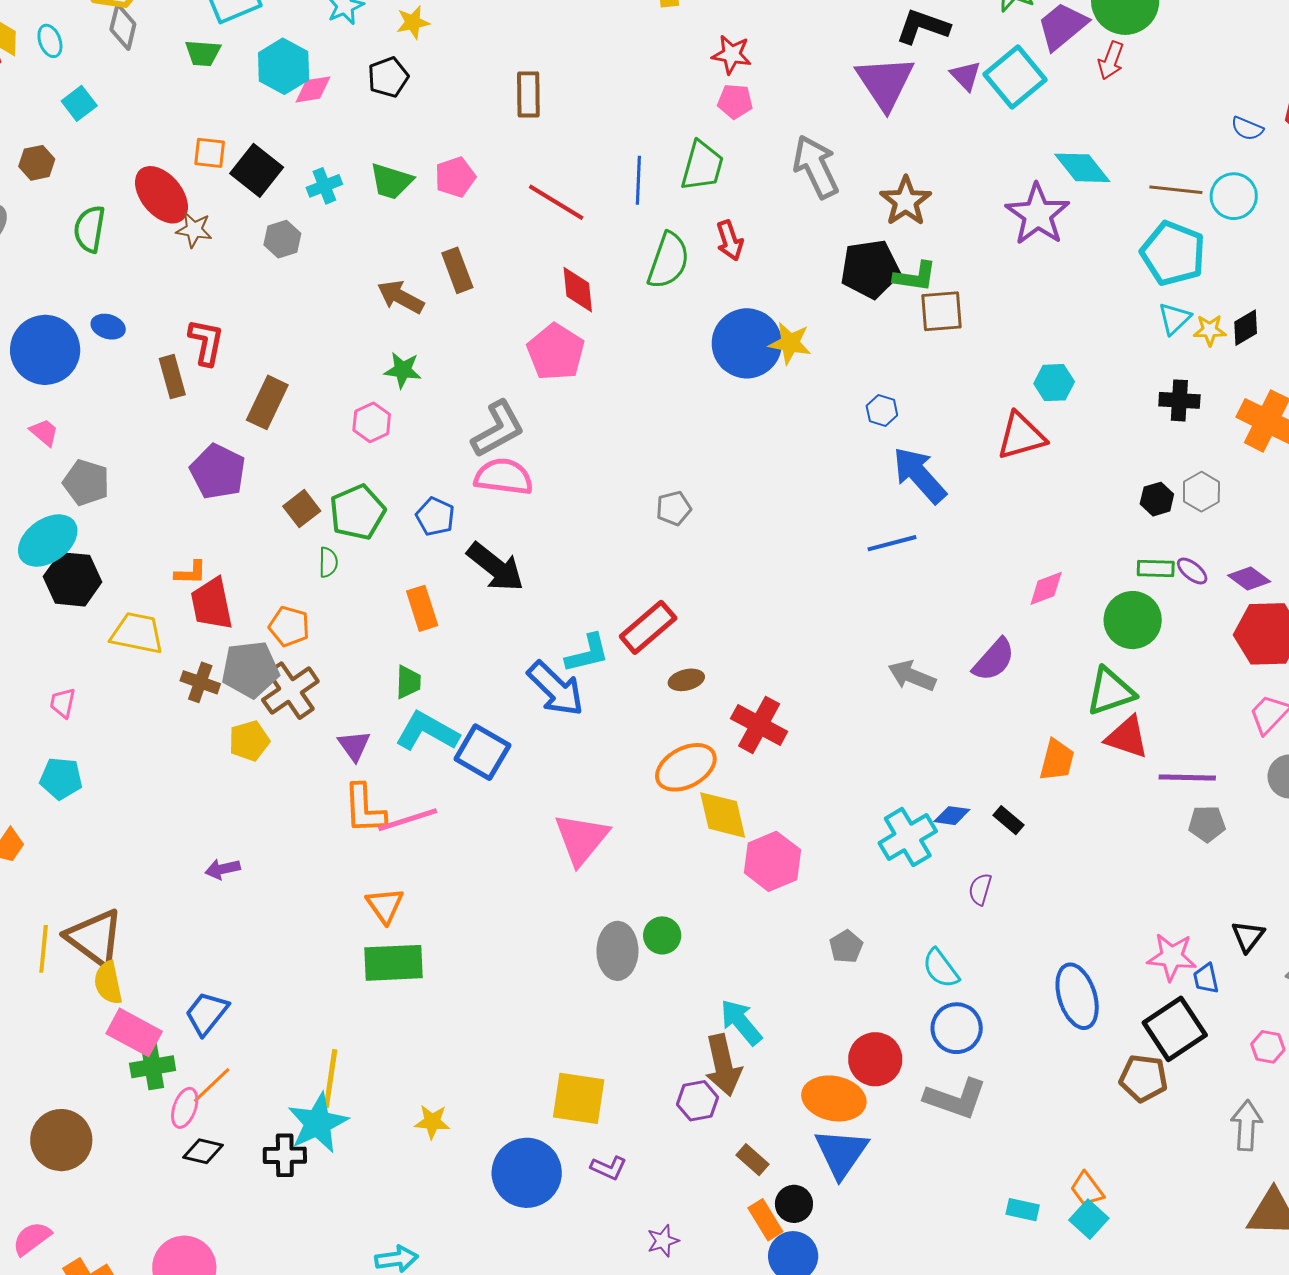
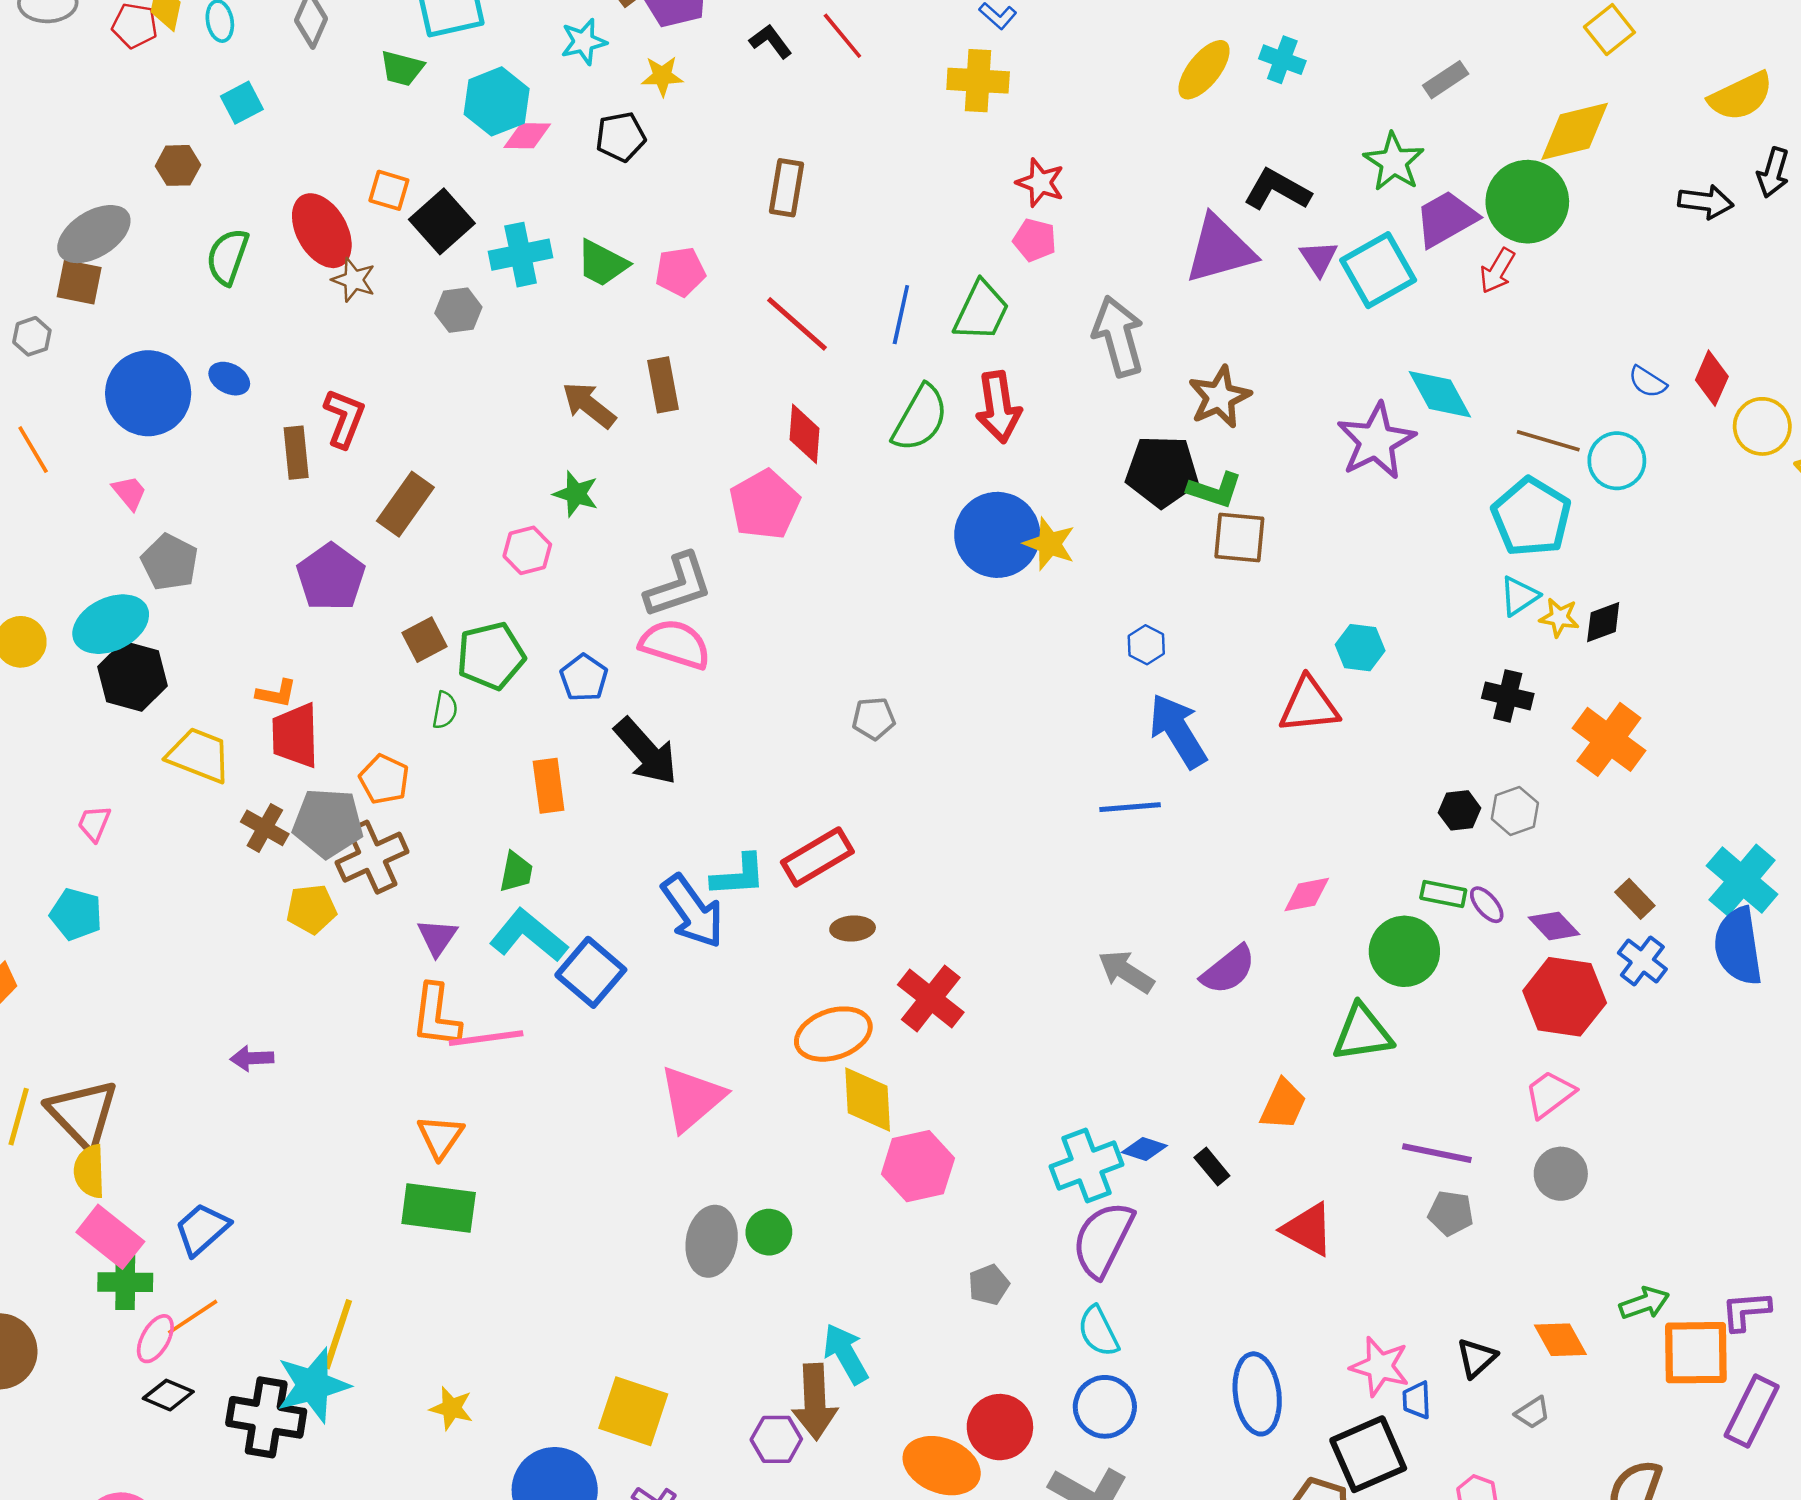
purple triangle: (885, 83) -> (1220, 249), turned 38
cyan cross: (324, 186) -> (521, 255), size x1.4
red arrow: (730, 241) -> (998, 407), size x1.4
red triangle: (1127, 737) -> (1308, 1229), moved
purple semicircle: (980, 889) -> (1103, 1239), moved, size x2.0
black cross: (285, 1155) -> (266, 1417), size x1.5

